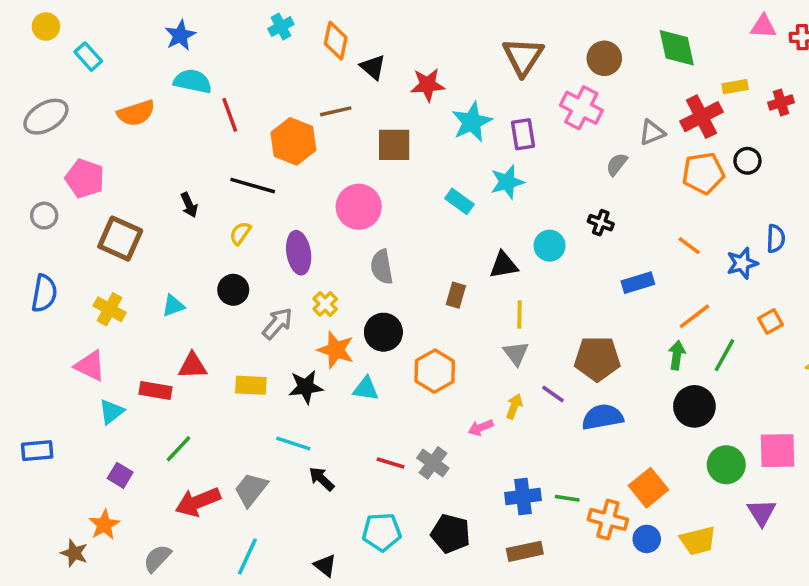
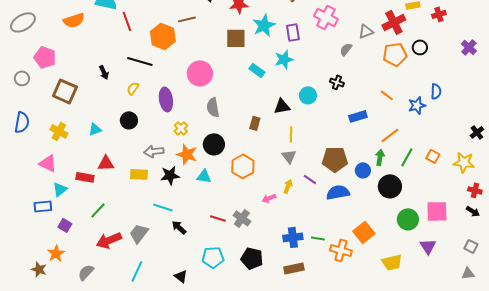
brown square: (394, 145) -> (236, 38), moved
orange square: (770, 322) -> (433, 156), moved, turned -32
gray arrow: (277, 323) -> (154, 151), moved, turned -138
blue rectangle: (37, 451) -> (43, 206), moved
blue circle: (647, 539) -> (363, 170), moved

